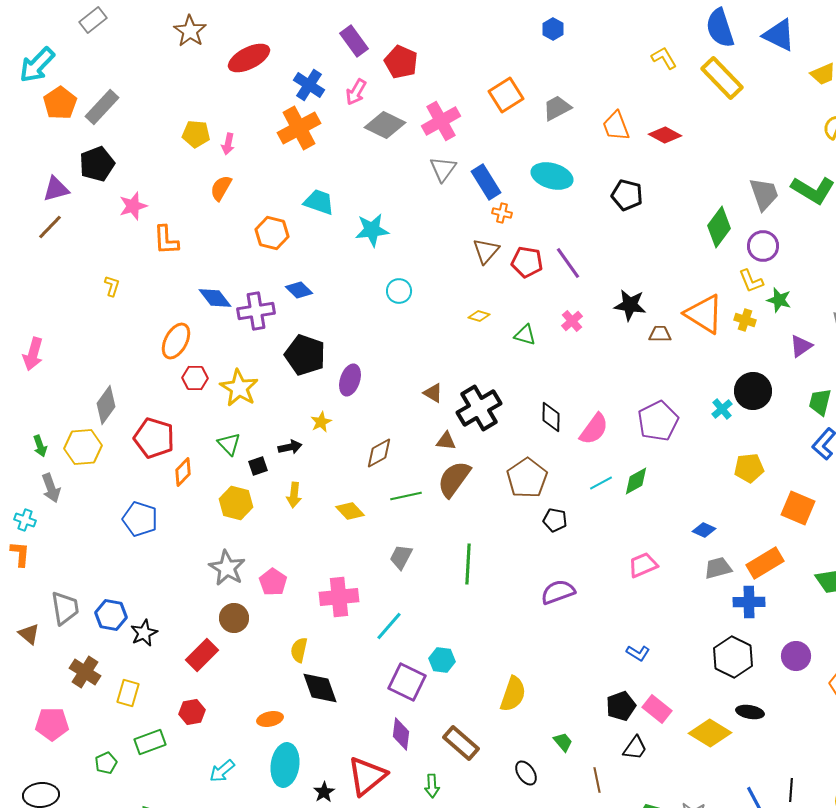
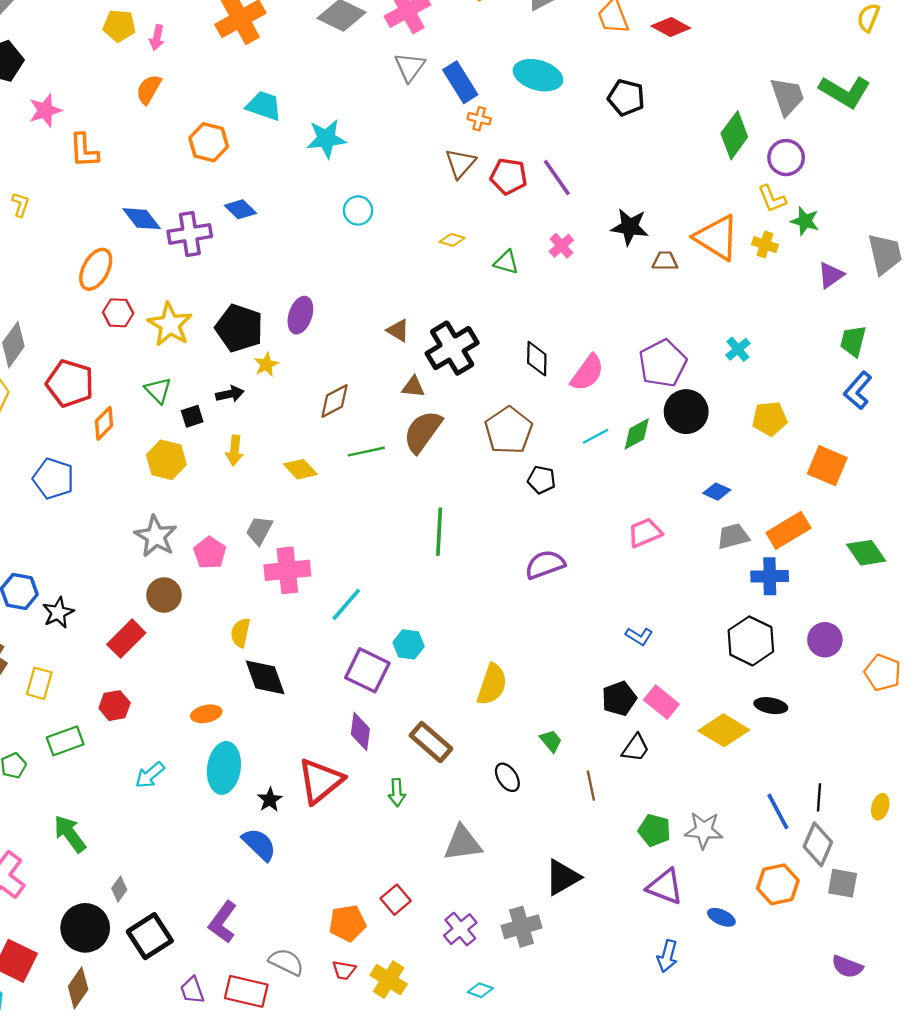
black pentagon: (305, 355) -> (239, 328), moved
black circle: (753, 391) -> (686, 412), moved
gray trapezoid: (401, 557) -> (259, 530), moved

